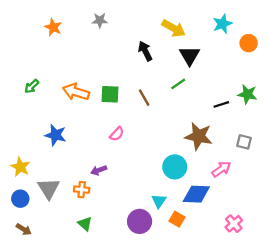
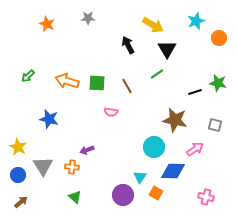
pink semicircle: (117, 134) -> (111, 112), moved, turned 56
pink cross: (234, 224) -> (206, 197), turned -35
brown arrow: (24, 229) -> (21, 202), turned -72

